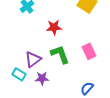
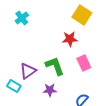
red star: (54, 27) -> (70, 39), moved
purple star: (42, 78) -> (50, 90), moved

